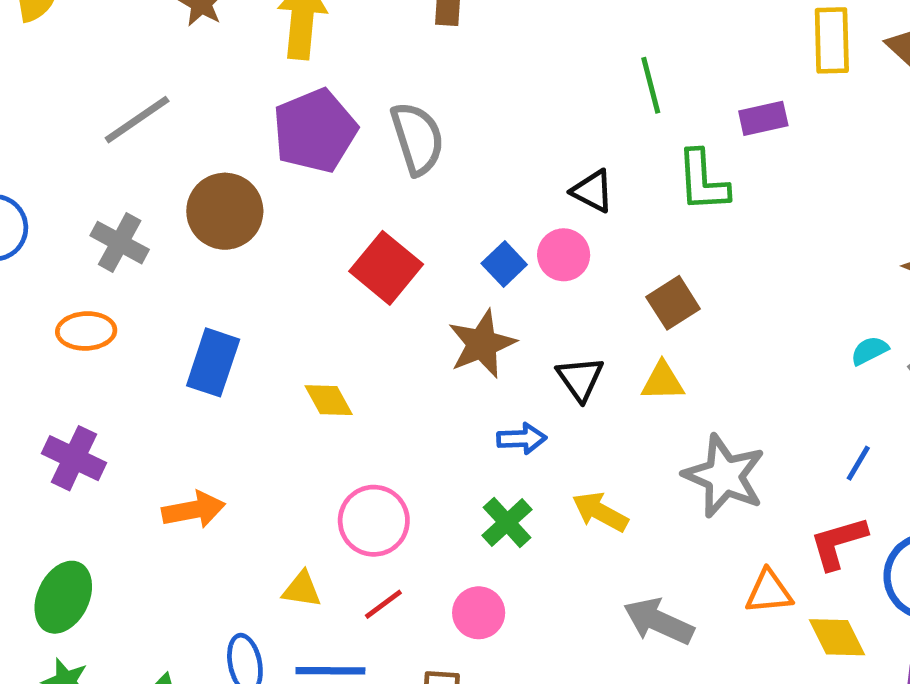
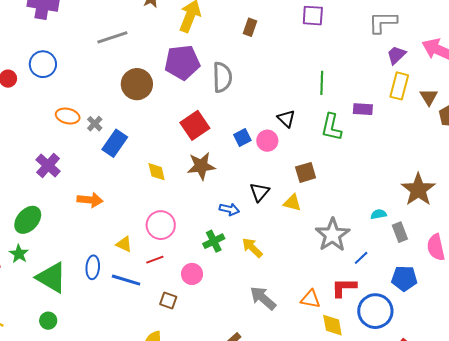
gray cross: (120, 243) -> (95, 124), moved, size x0.7
brown star: (482, 344) -> (201, 166), moved
gray star: (724, 476) -> (332, 235), moved

